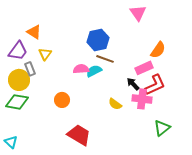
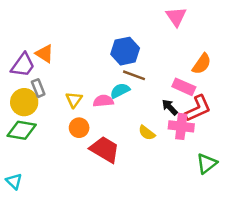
orange triangle: (34, 32) -> (45, 54), moved
yellow triangle: (45, 54) -> (74, 100), moved
pink rectangle: (144, 68) -> (184, 87), turned 48
pink semicircle: (81, 69) -> (103, 101), moved
red trapezoid: (79, 135) -> (105, 149), moved

